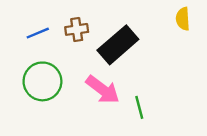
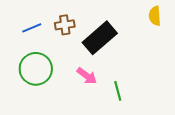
pink arrow: (103, 90) -> (87, 76), size x0.7

